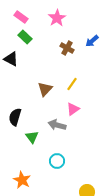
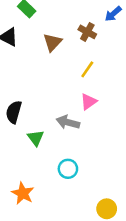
brown cross: (67, 48) -> (87, 32), moved
brown triangle: (45, 89) -> (52, 42), moved

